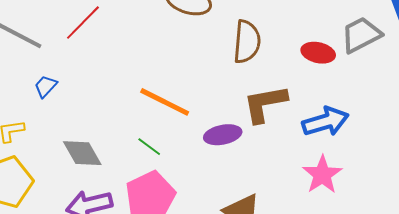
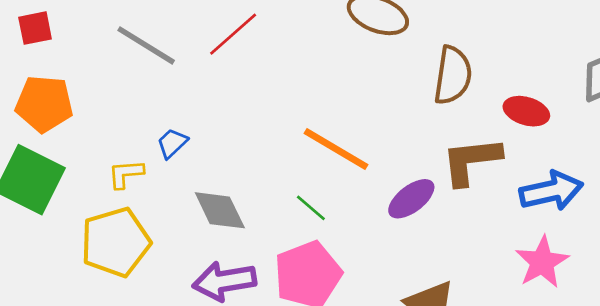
red ellipse: (318, 53) -> (526, 111), moved
blue trapezoid: (46, 86) -> (172, 143), moved
purple ellipse: (223, 135) -> (411, 199), turned -30

